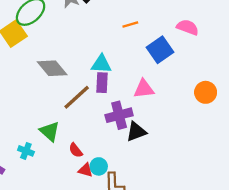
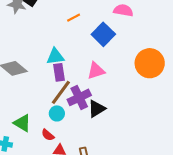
orange circle: (206, 92) -> (150, 63), size x1.5
brown line: (77, 97) -> (61, 92), moved
cyan circle: (99, 166) -> (57, 113), moved

